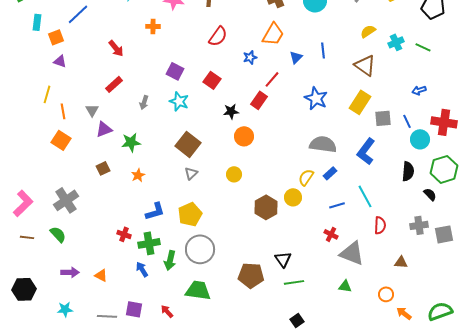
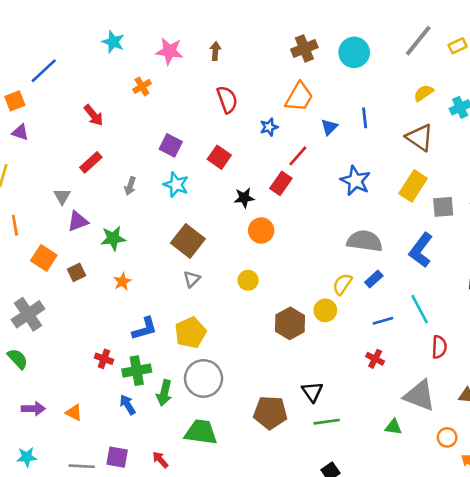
orange cross: (153, 26) -> (142, 86), turned -32
red semicircle: (218, 36) -> (227, 100), turned -55
orange line: (63, 111) -> (15, 225), moved
orange square: (61, 140) -> (44, 258), moved
gray triangle: (352, 253) -> (420, 395), moved

